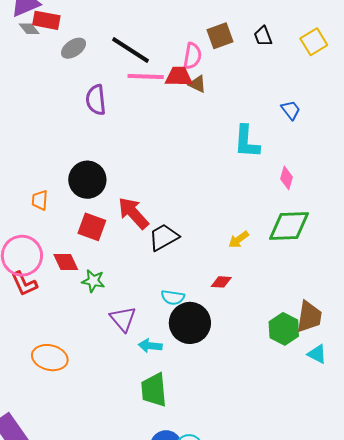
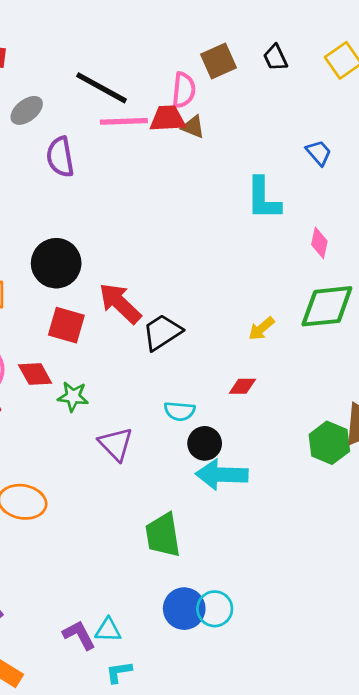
gray ellipse: (74, 48) -> (27, 110), moved
black circle: (190, 323) -> (205, 443), size x0.6
cyan arrow: (150, 346) -> (222, 475), moved, size x1.6

